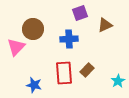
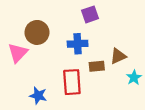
brown triangle: (105, 25) -> (118, 56), moved
brown rectangle: (87, 70) -> (97, 66), moved, turned 40
cyan star: (118, 81) -> (134, 78), moved

